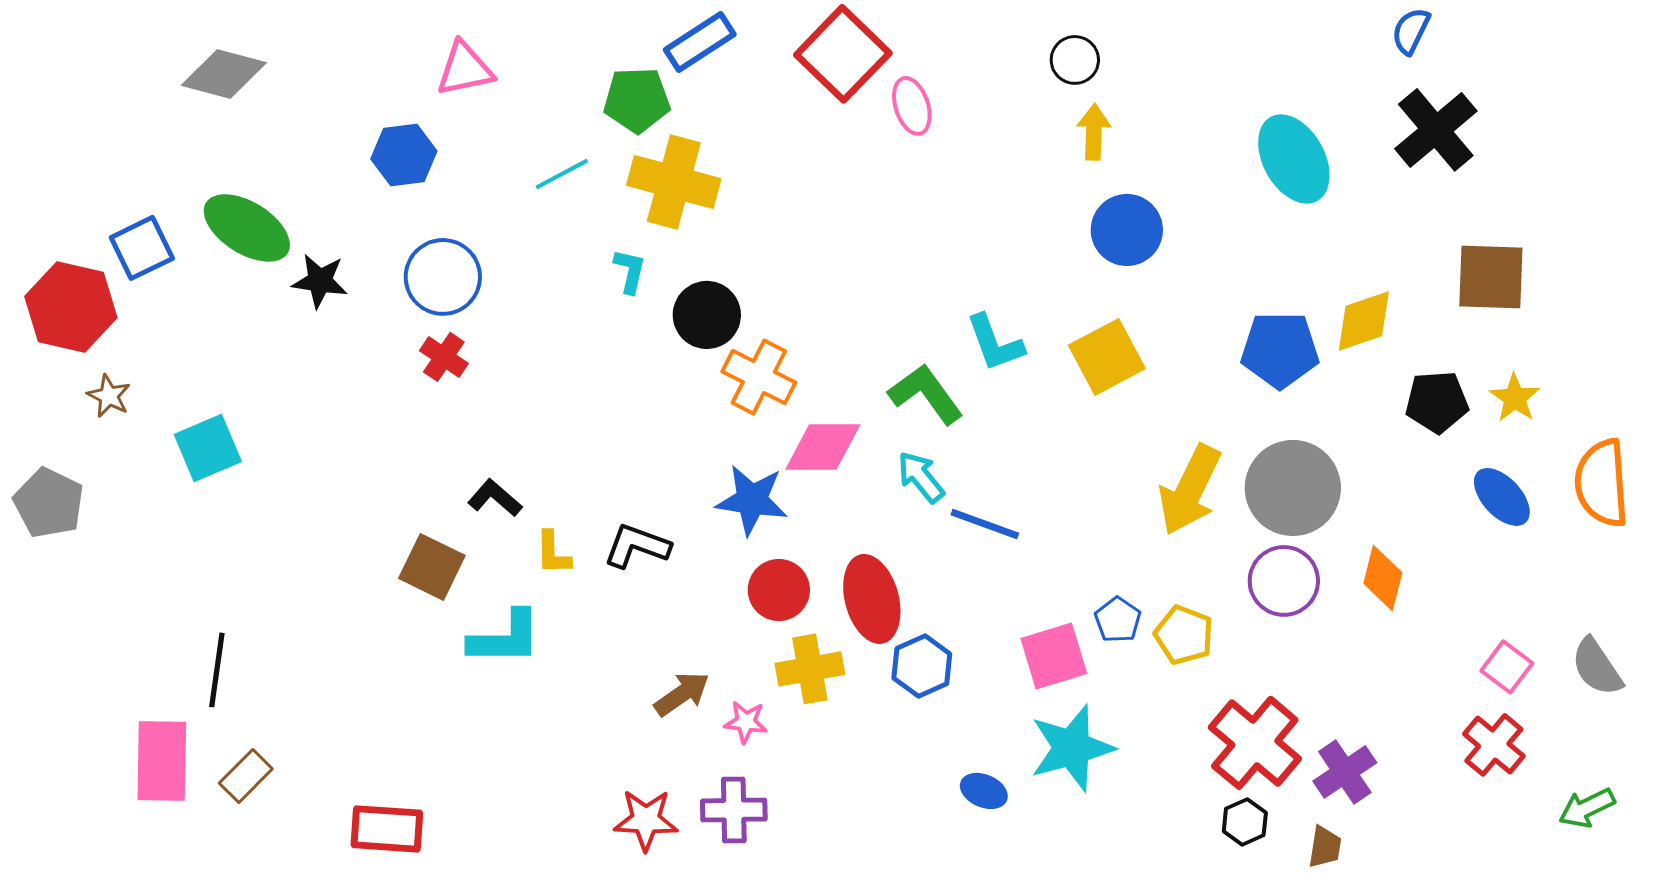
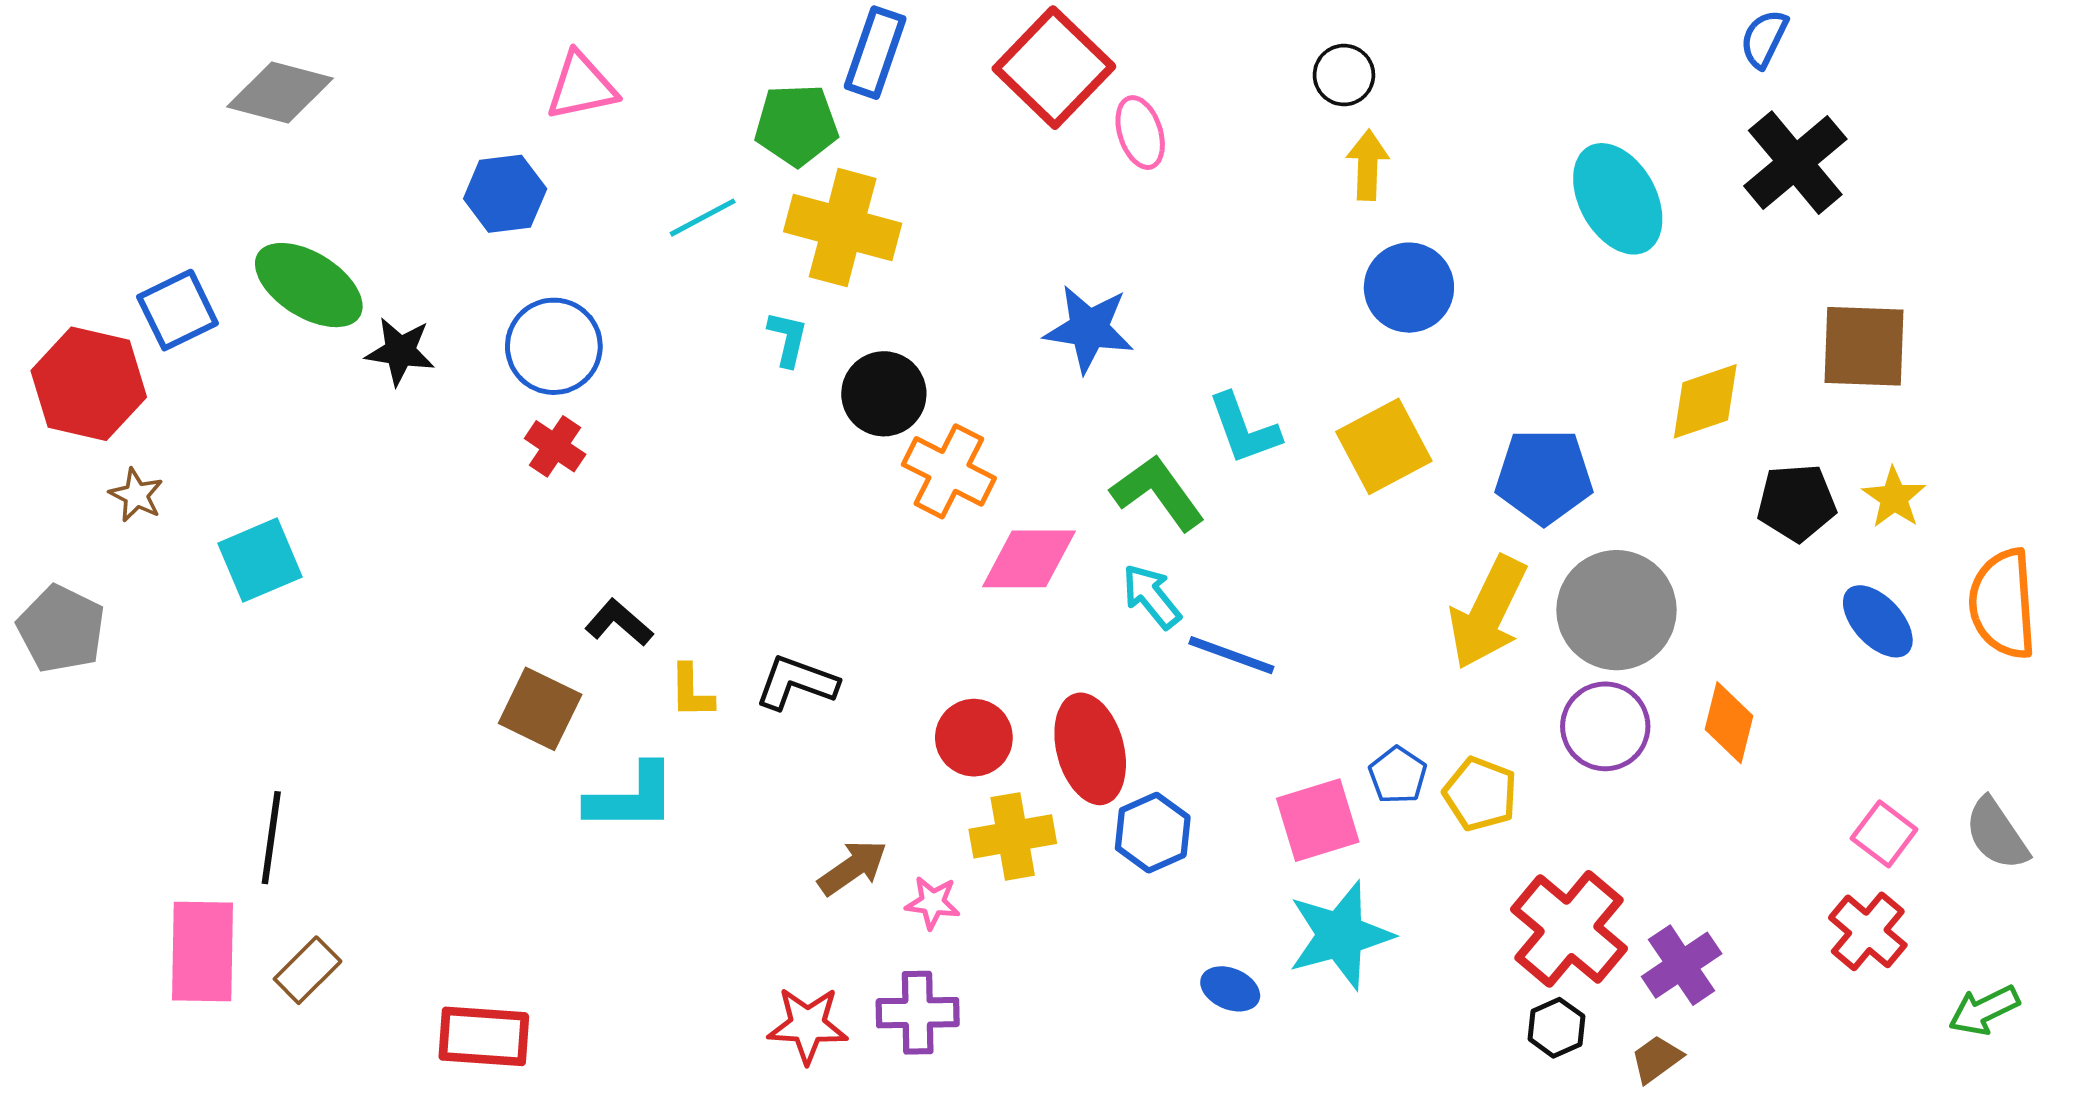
blue rectangle: (700, 42) -> (875, 53), turned -38
blue pentagon: (1280, 350) -> (1544, 476), moved
blue star: (752, 500) -> (1089, 329), moved
brown trapezoid: (1325, 847) -> (1657, 1059), turned -135

